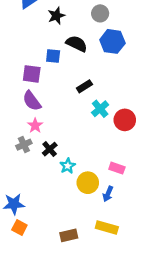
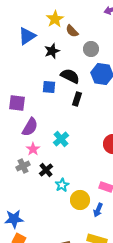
purple square: (32, 74) -> (17, 103), moved
black rectangle: (84, 86) -> (77, 99), moved, turned -40
purple semicircle: (32, 101) -> (30, 127), turned -114
cyan cross: (100, 109) -> (61, 139), moved

